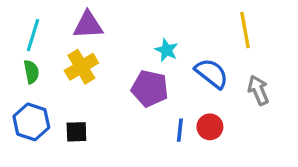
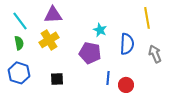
cyan line: (33, 35) -> (20, 21), turned -54
blue semicircle: (212, 73) -> (127, 44), turned 55
red circle: (210, 127) -> (126, 85), moved
black square: (76, 132) -> (57, 79), moved

